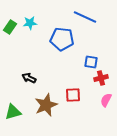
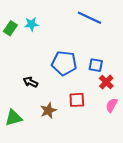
blue pentagon: (62, 39) -> (64, 63), moved
red cross: (101, 78) -> (106, 82), turned -32
brown star: (46, 105) -> (48, 111), size x0.7

